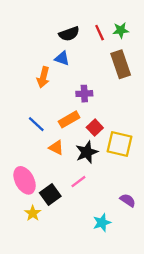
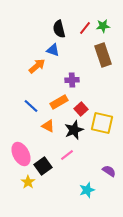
red line: (100, 33) -> (85, 28), turned 64
black semicircle: (69, 34) -> (59, 29), turned 96
orange arrow: (43, 77) -> (37, 66), turned -144

